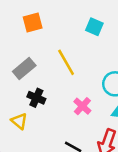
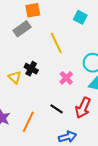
gray rectangle: (24, 68) -> (22, 29), moved
yellow triangle: (19, 121) -> (15, 77), moved

